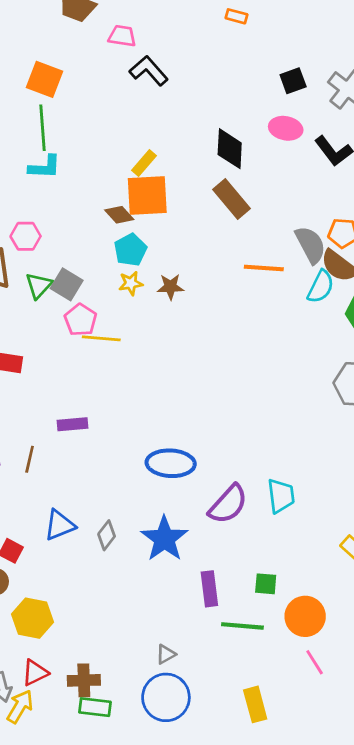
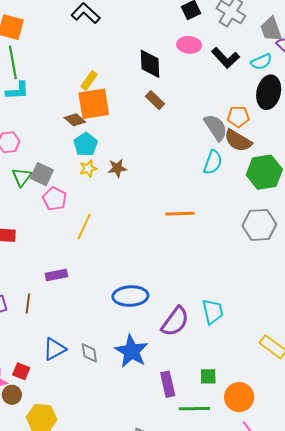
brown rectangle: (231, 199) -> (155, 100), size x0.7
orange line: (264, 268) -> (180, 214), moved
cyan semicircle: (321, 287) -> (213, 162), moved
yellow line: (101, 338) -> (84, 226), moved, turned -64
gray diamond: (107, 535) -> (89, 353), turned -40

